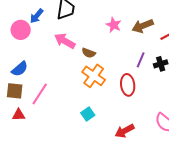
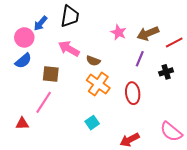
purple line: (141, 60) -> (140, 59), moved
blue semicircle: (20, 69) -> (23, 61), moved
brown square: (15, 91) -> (51, 74), moved

